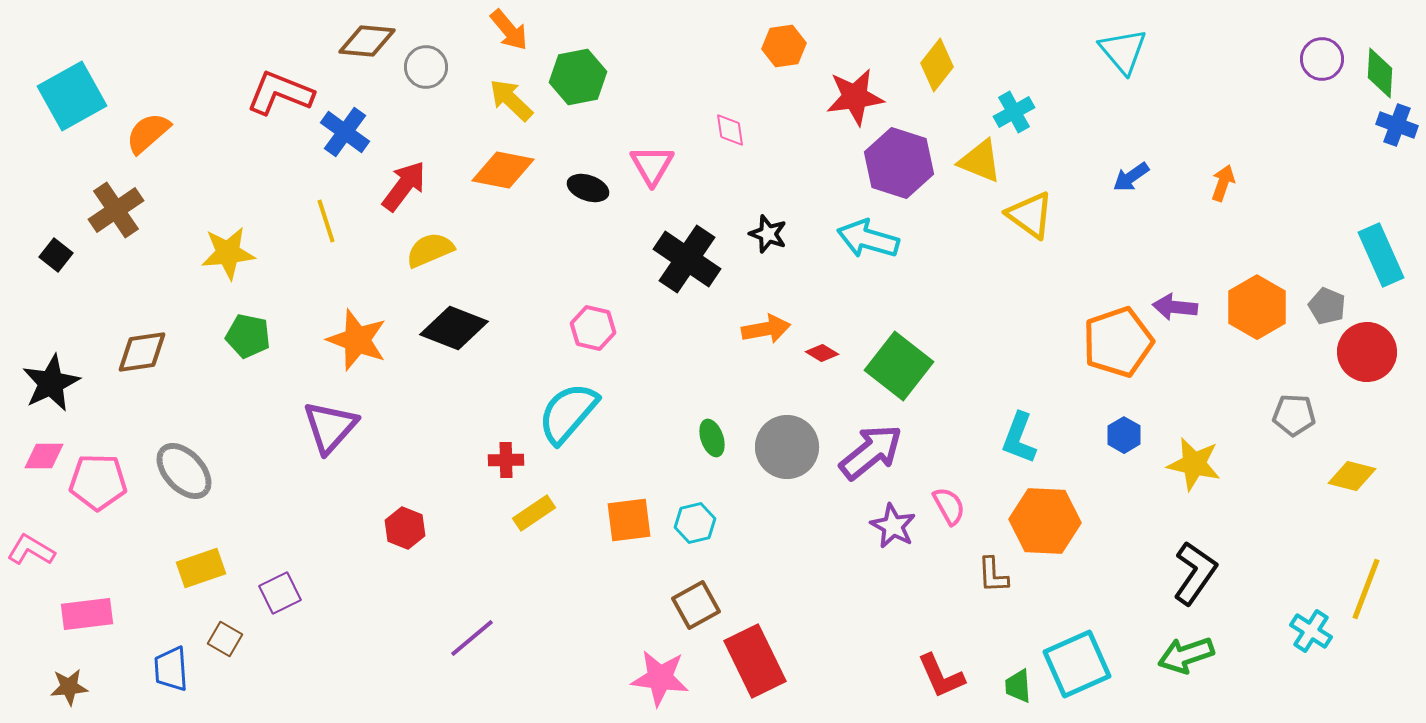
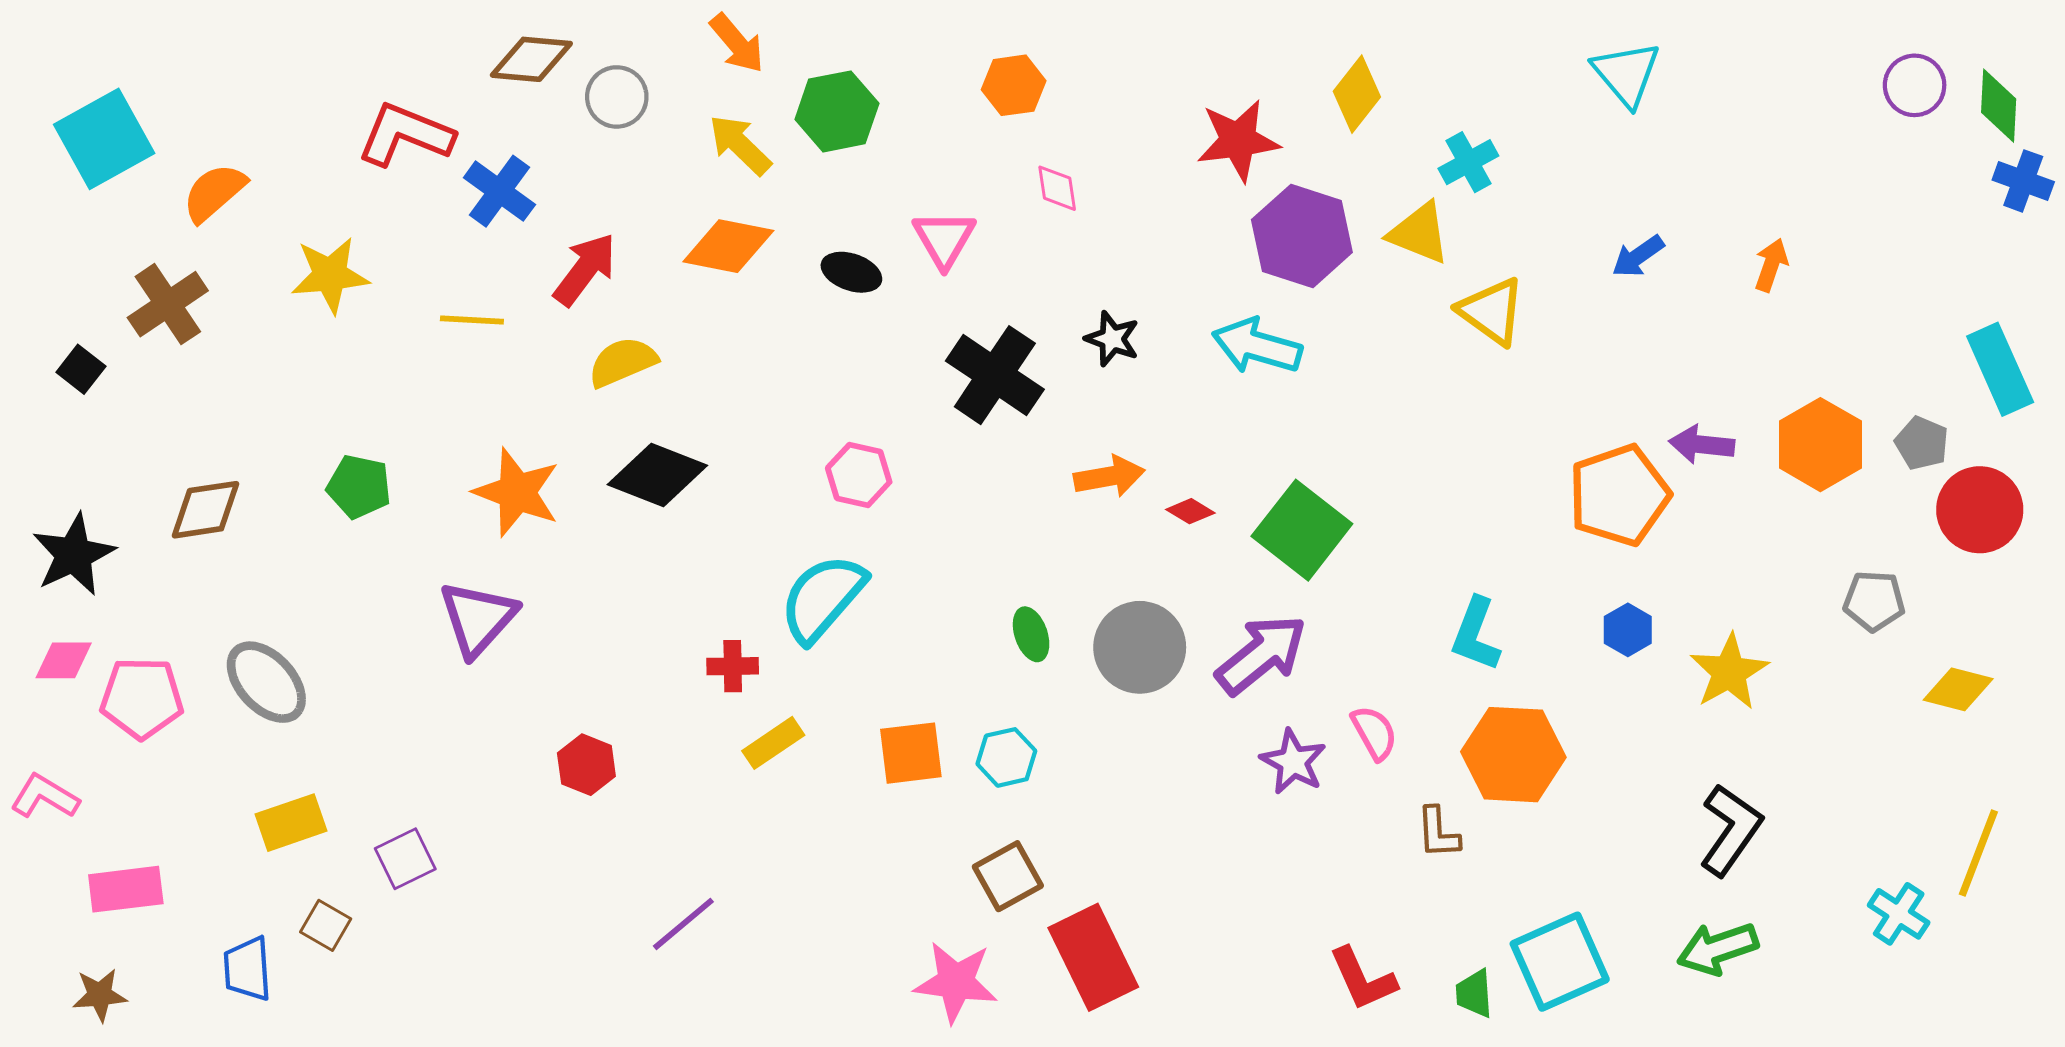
orange hexagon: (784, 46) -> (1014, 85), moved
yellow line: (326, 221) -> (472, 320), turned -69
yellow star: (228, 253) -> (330, 275), moved
yellow star: (1194, 464) -> (1729, 672), turned 30

